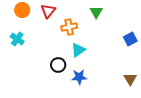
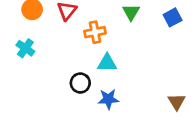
blue square: (130, 39) -> (173, 17), moved
cyan triangle: (78, 50) -> (107, 63), turned 35

